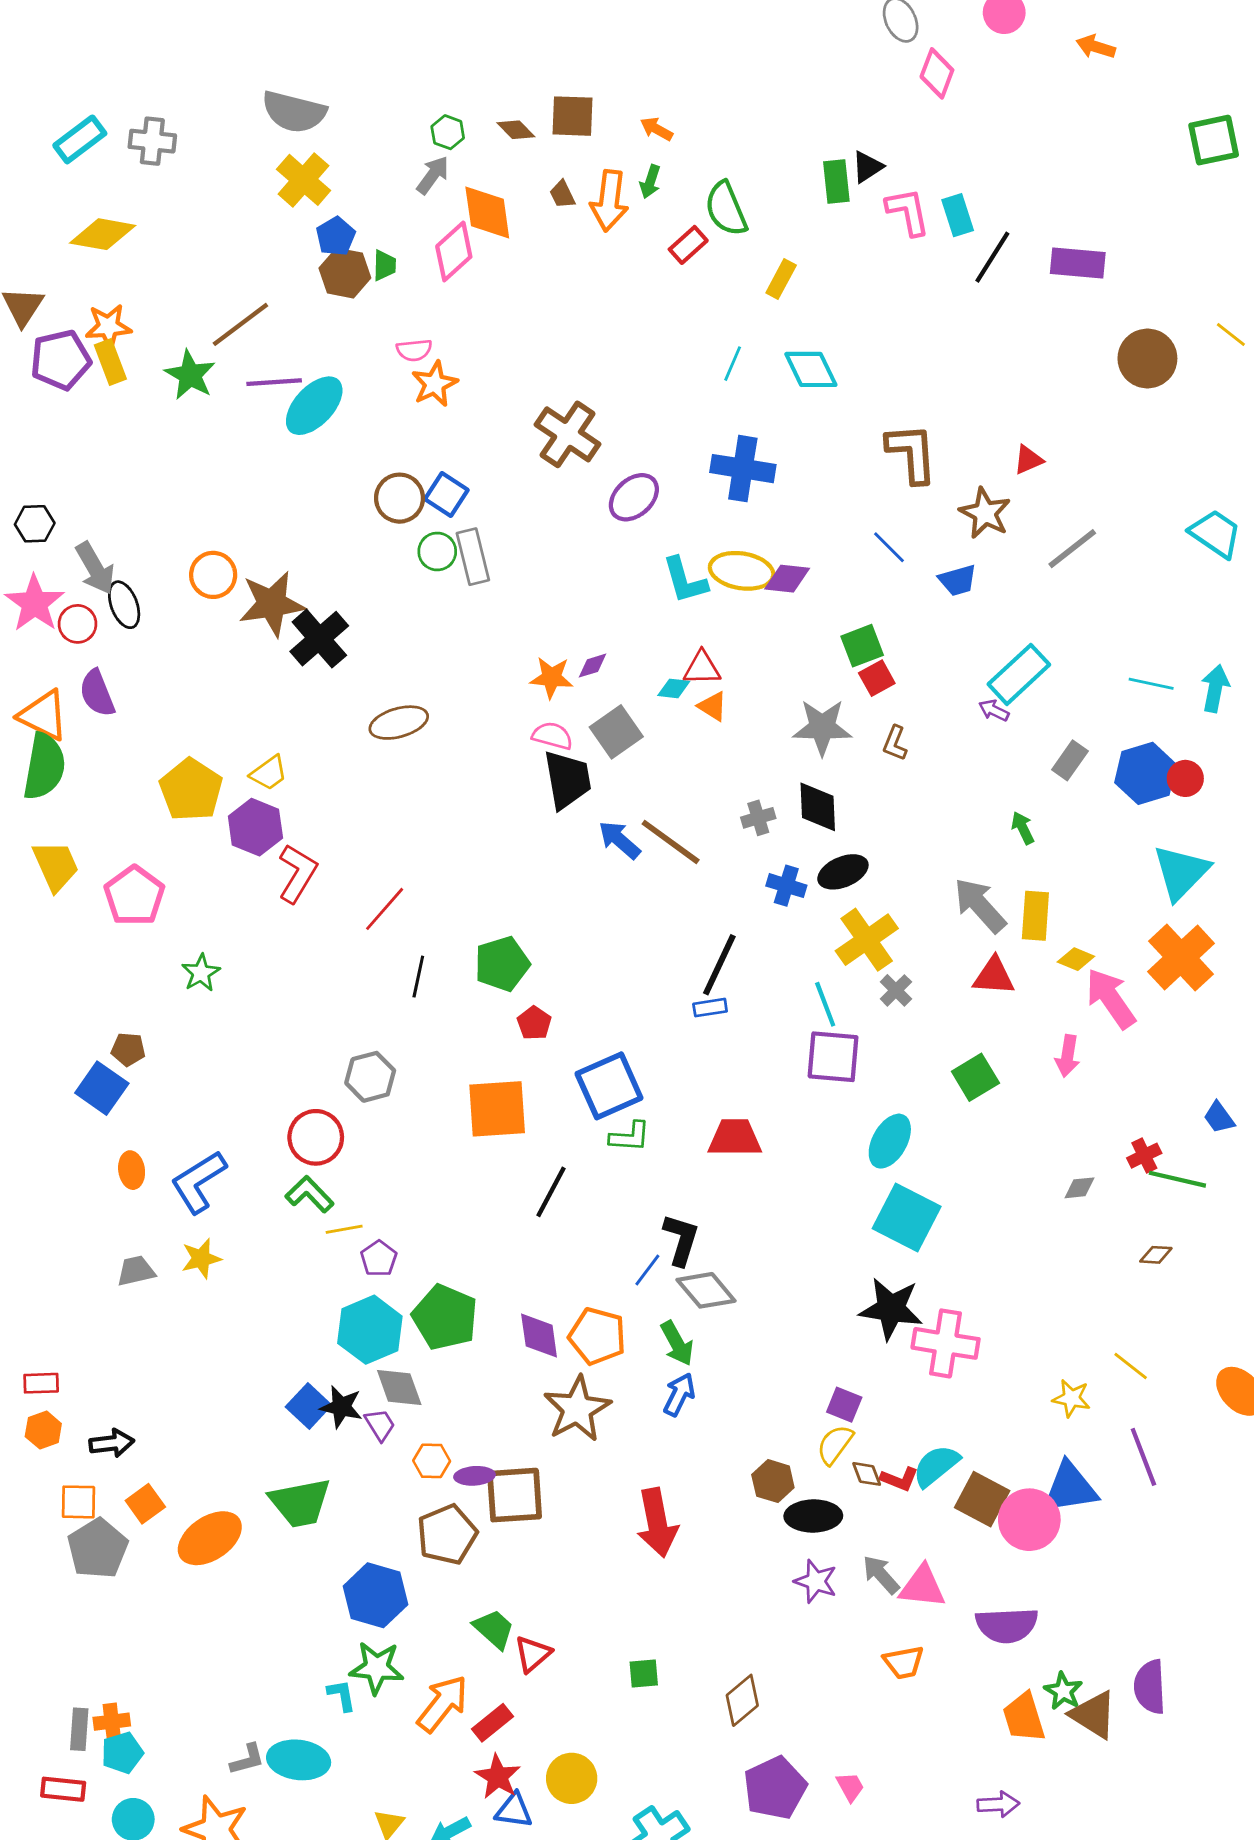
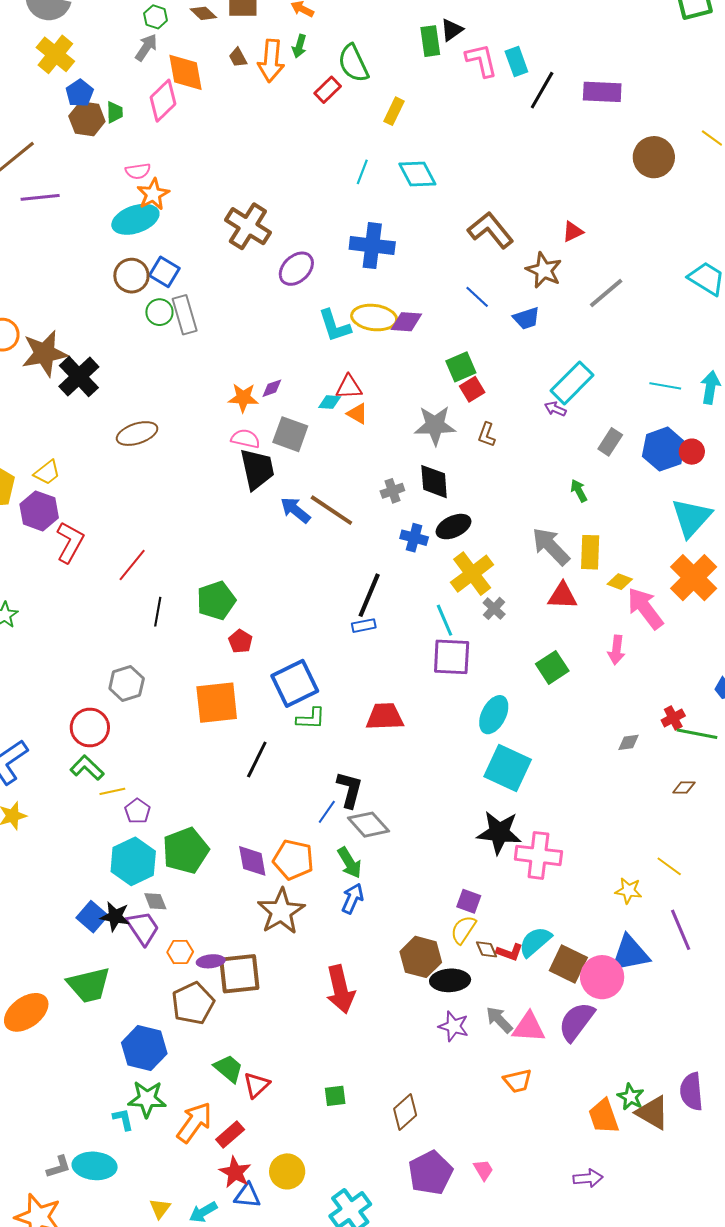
cyan ellipse: (314, 406) -> (135, 219), moved, turned 30
brown L-shape: (912, 453) -> (491, 230), turned -33
gray square: (616, 732) -> (290, 434), turned -33
green pentagon: (445, 1317) -> (186, 851), turned 30
gray diamond: (399, 1388) -> (155, 901), size x0.7
purple trapezoid: (380, 1425) -> (143, 928), size x1.5
brown hexagon: (773, 1481) -> (421, 957), size x1.4
purple semicircle: (1007, 1625) -> (576, 1022), moved, turned 132

